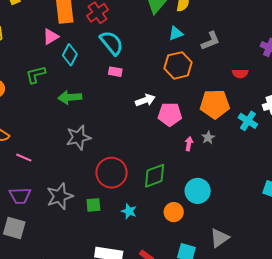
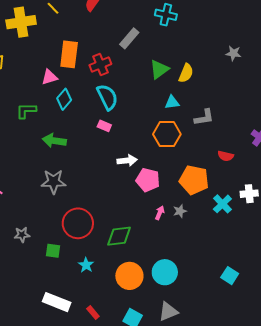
cyan circle: (198, 191) -> (165, 272), moved
gray star: (60, 196) -> (22, 235), size x0.6
orange circle: (174, 212) -> (129, 276), size x1.4

